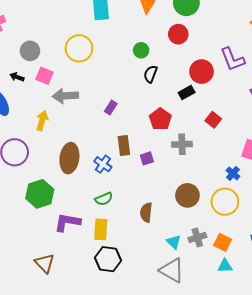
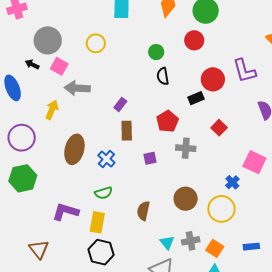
yellow circle: (79, 48) -> (96, 43), size x0.7
gray circle: (30, 51) -> (48, 40), size x1.4
black semicircle: (151, 74) -> (163, 76), turned -36
brown rectangle: (124, 146) -> (127, 131), moved
green hexagon: (40, 194) -> (23, 178), moved

